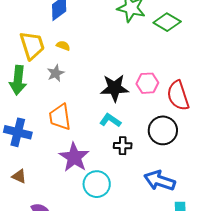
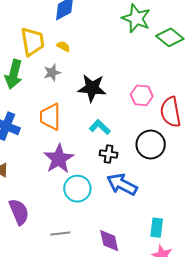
black star: (115, 88) -> (92, 88), moved
blue arrow: (160, 181) -> (122, 184), moved

